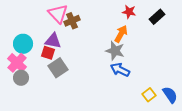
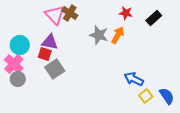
brown cross: (72, 21) -> (70, 13), moved, turned -35
gray star: (115, 51) -> (99, 35), moved
blue arrow: (120, 70) -> (134, 79), moved

